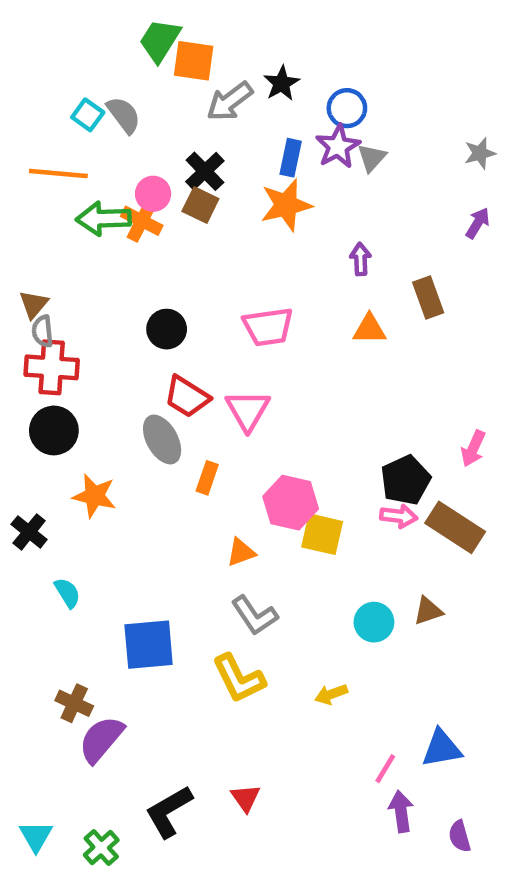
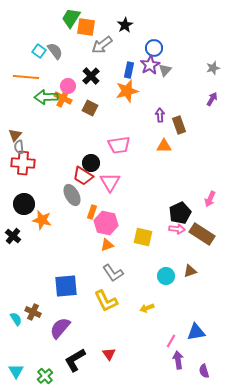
black star: (282, 83) -> (125, 25), moved
brown square: (200, 205) -> (90, 108), moved
brown rectangle: (428, 297) -> (179, 125), moved
black circle: (167, 329) -> (91, 163), moved
black circle: (54, 430) -> (24, 204), moved
pink hexagon: (291, 503) -> (106, 223), moved
cyan semicircle: (67, 593) -> (16, 319), moved
purple semicircle: (101, 739) -> (60, 328), moved

